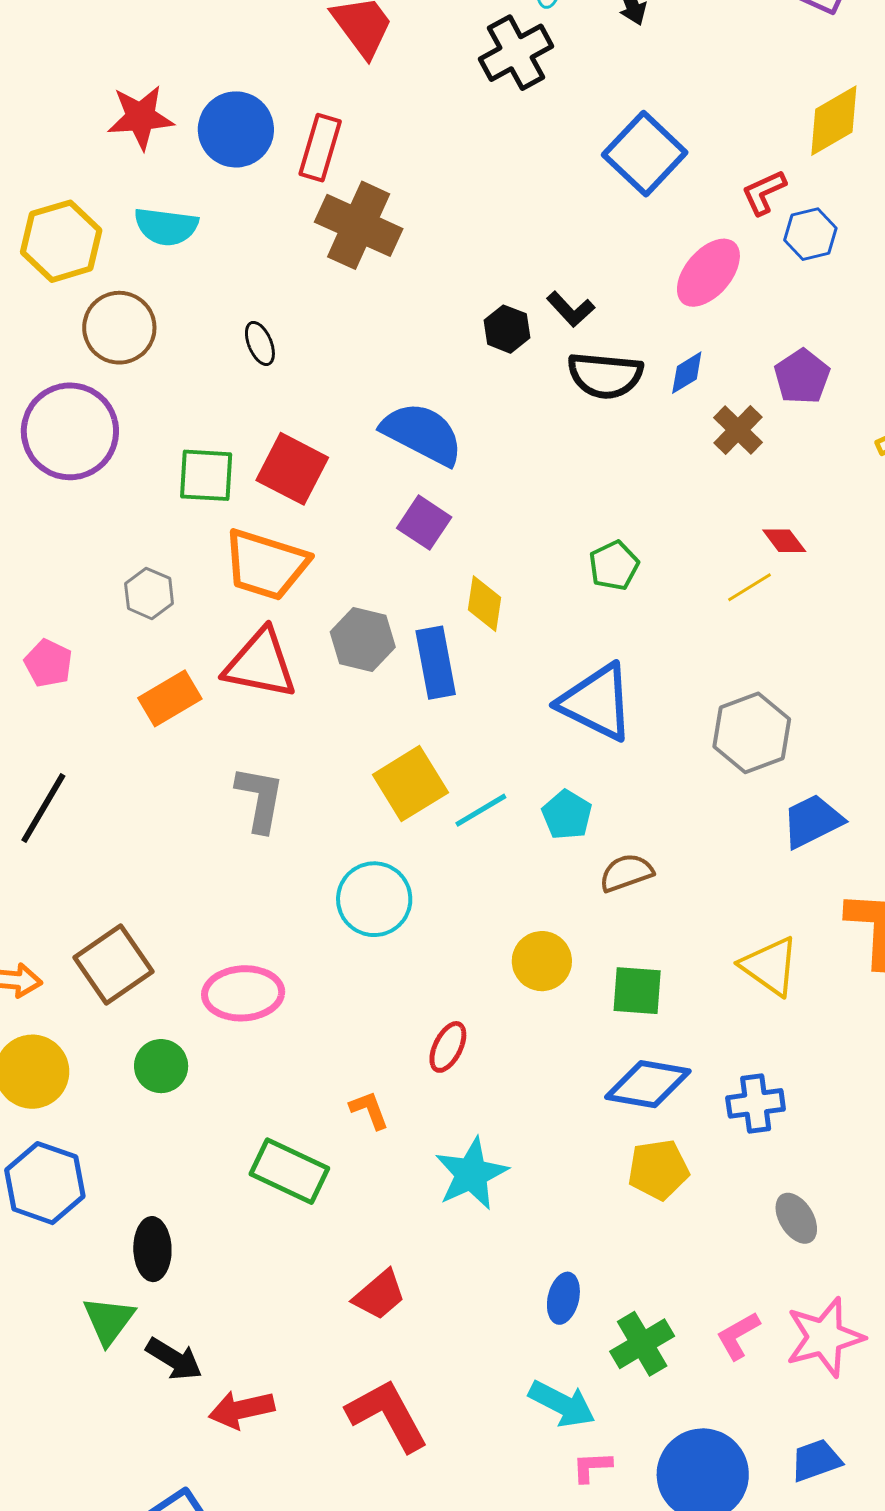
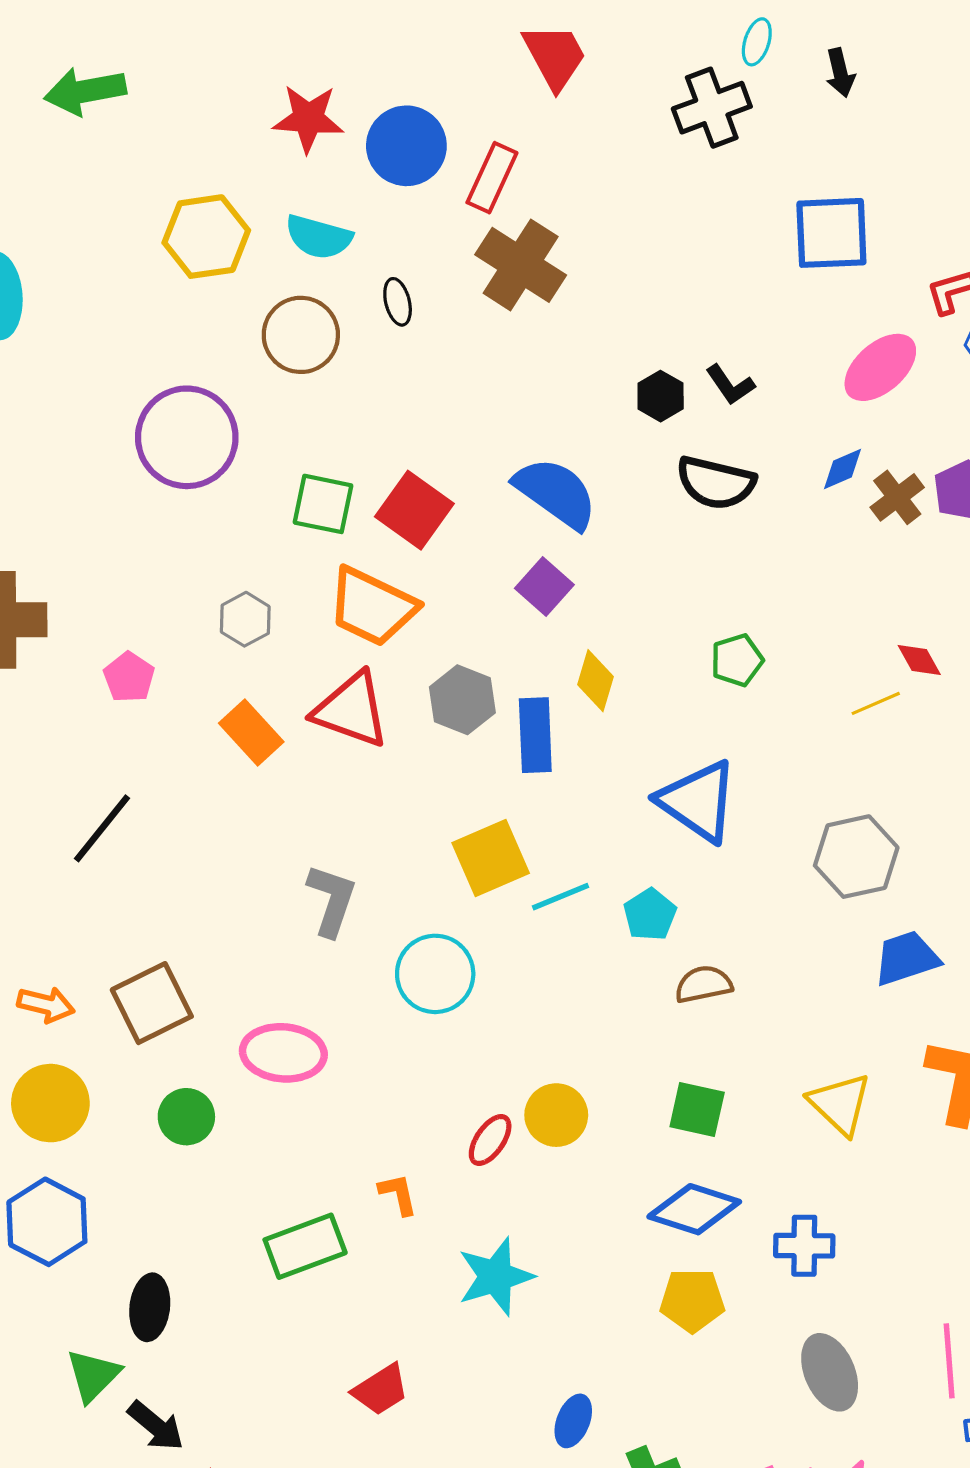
blue square: (645, 154) -> (831, 233), turned 36
brown circle: (119, 328) -> (301, 335), moved
black ellipse: (260, 343) -> (398, 302), moved
black semicircle: (605, 375) -> (716, 483), moved
brown cross: (738, 430) -> (897, 497), moved
orange rectangle: (170, 698) -> (251, 732), turned 70
gray L-shape: (260, 799) -> (332, 900), moved
yellow circle: (542, 961) -> (556, 1115), moved
green rectangle: (289, 1171) -> (305, 1246), turned -54
gray ellipse: (796, 1218) -> (830, 1372), size x1.4

